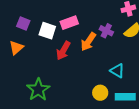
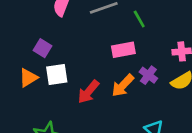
pink rectangle: (69, 23) -> (123, 50), moved
white square: (47, 31) -> (57, 74), moved, turned -36

